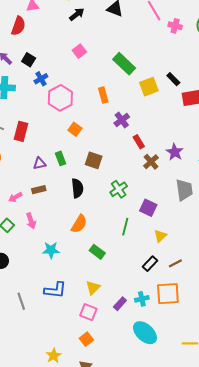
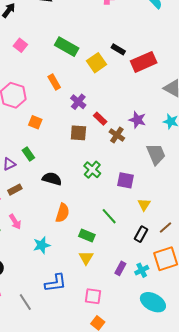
brown square: (94, 160) -> (78, 133), moved
black semicircle: (77, 188) -> (52, 179), turned -54
green line: (125, 227) -> (109, 216), moved, turned -42
yellow triangle: (93, 288) -> (86, 258), moved
purple rectangle: (120, 304) -> (120, 268), moved

